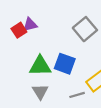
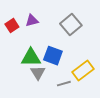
purple triangle: (30, 25) -> (32, 21), moved
gray triangle: (40, 92) -> (38, 73), moved

